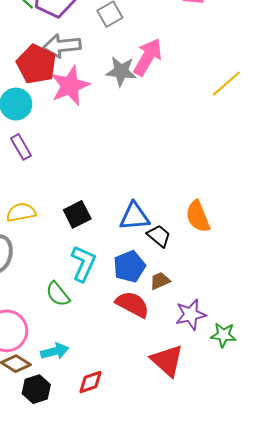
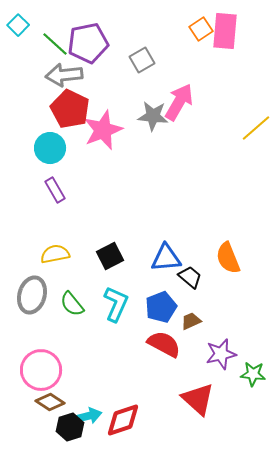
gray arrow: (62, 46) -> (64, 75), moved
green semicircle: (58, 294) -> (72, 304), moved
cyan arrow: (55, 351) -> (88, 416), moved
red diamond: (90, 382) -> (123, 420), size x1.4

